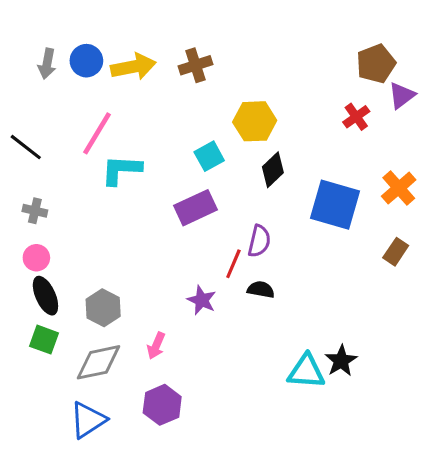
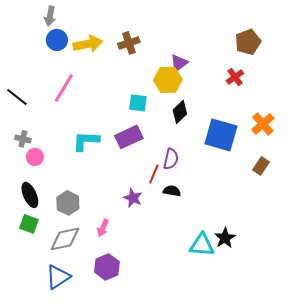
gray arrow: (47, 64) -> (50, 16), moved
purple triangle: (402, 96) -> (179, 63), moved
cyan square: (209, 156) -> (138, 103), turned 36
cyan L-shape: (121, 170) -> (86, 141), moved
pink circle: (36, 258) -> (35, 157), moved

